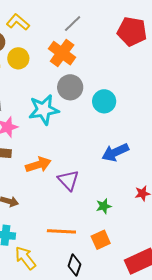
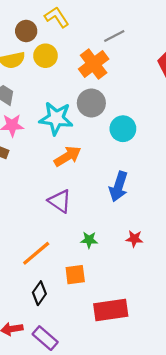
blue arrow: (115, 152) -> (119, 186), turned -64
orange arrow: (38, 165) -> (68, 156), moved, turned -30
purple triangle: (68, 180) -> (60, 201), turned -30
orange line: (61, 231) -> (36, 253), turned -60

